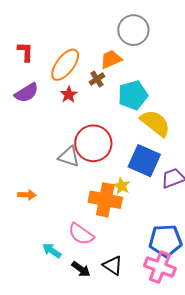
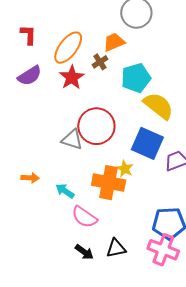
red star: (69, 95) -> (72, 77), size x1.4
cyan arrow: (52, 251) -> (65, 191), moved
black triangle: (113, 265) -> (116, 248), turned -45

